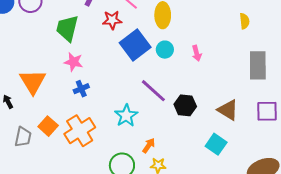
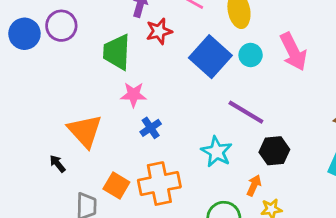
red star: (112, 20) -> (159, 31), moved
pink arrow: (197, 53) -> (293, 52), size x1.8
black hexagon: (185, 105) -> (274, 151), moved
orange cross: (80, 131) -> (159, 184), turned 32

